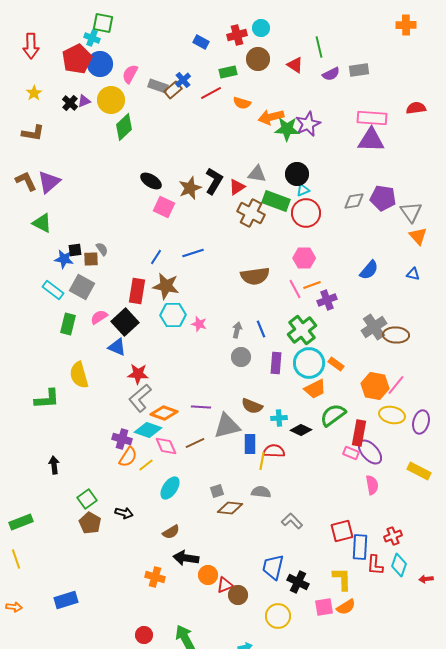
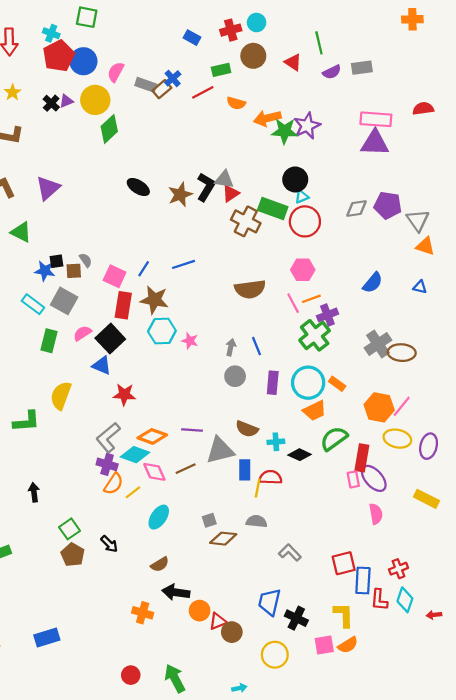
cyan cross: (92, 38) -> (51, 33), moved
gray triangle: (257, 174) -> (224, 179), moved
purple triangle: (49, 182) -> (48, 188), moved
pink square: (164, 207) -> (115, 276), moved
orange triangle: (418, 236) -> (425, 246), turned -30
green cross: (302, 330) -> (315, 335), moved
yellow semicircle: (79, 375) -> (61, 396), turned 36
gray L-shape: (140, 398) -> (108, 438), moved
pink rectangle: (351, 453) -> (353, 479), turned 56
black arrow: (124, 513) -> (109, 544), turned 30

